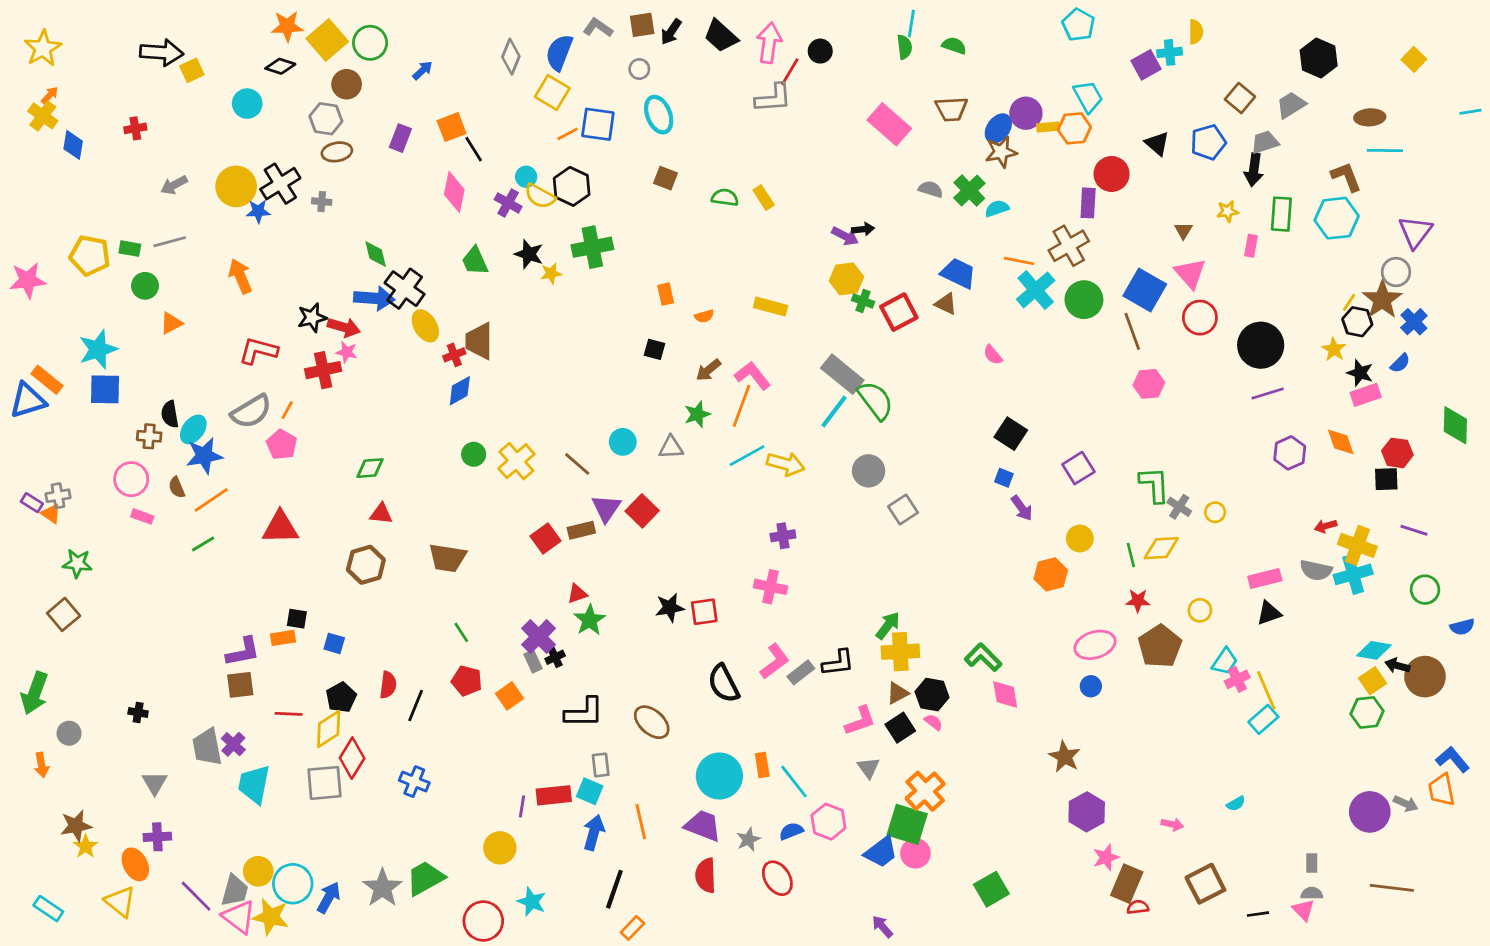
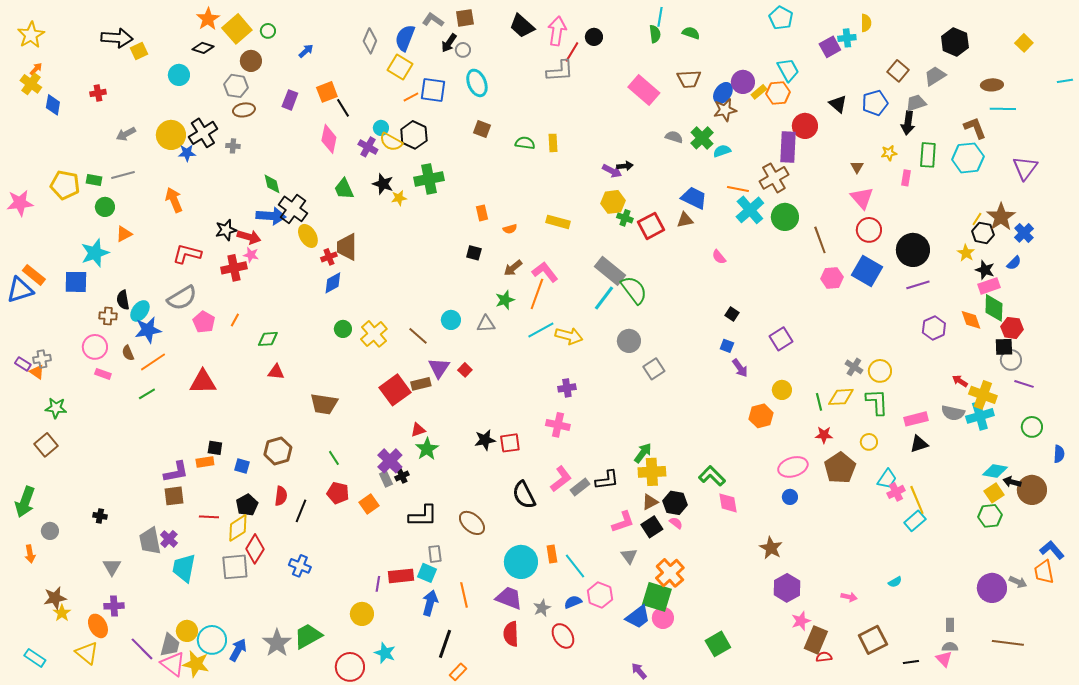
orange star: (287, 26) -> (208, 19), turned -30
black arrow: (671, 32) -> (449, 43), moved
green circle: (370, 43) -> (268, 31), size x0.6
yellow rectangle: (1048, 127) -> (759, 92), turned -35
yellow rectangle: (764, 197) -> (553, 143), turned 30
purple rectangle: (1088, 203) -> (788, 147), size x1.4
gray circle: (1396, 272) -> (1011, 360), moved
blue square: (1145, 290) -> (867, 271), moved
brown triangle: (946, 304) -> (685, 220), turned -36
cyan star: (98, 349) -> (95, 253), moved
orange line: (287, 410) -> (235, 320), moved
green diamond: (1455, 425) -> (994, 308), moved
black square: (1011, 434) -> (732, 314), size x0.6
green L-shape: (1154, 485) -> (877, 402), moved
red square: (642, 511) -> (465, 370), size x0.6
yellow circle: (1215, 512) -> (880, 371), size x1.5
red arrow: (1326, 526) -> (960, 381), turned 49
red square: (545, 539) -> (395, 390), size x1.4
brown hexagon: (366, 565) -> (278, 451), moved
blue semicircle: (1462, 627) -> (1059, 454), turned -72

